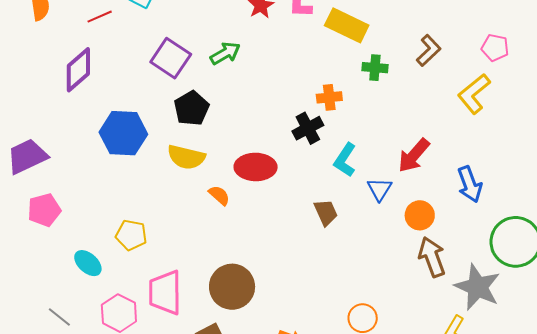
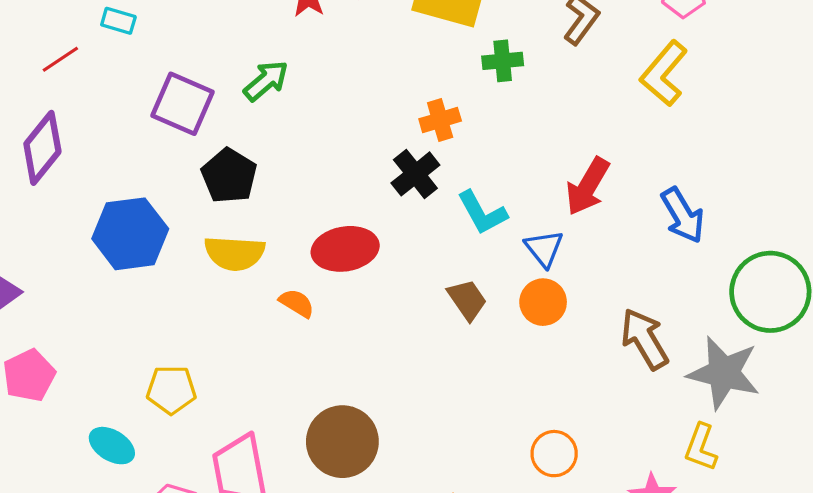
cyan L-shape: (345, 160) -> (482, 213), turned -52
orange circle: (420, 215) -> (543, 302), moved

